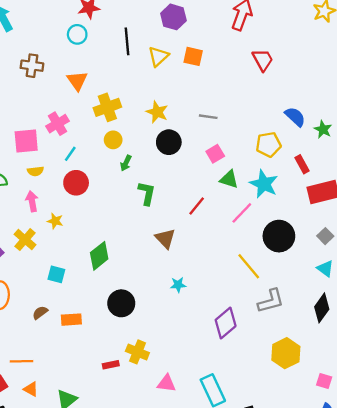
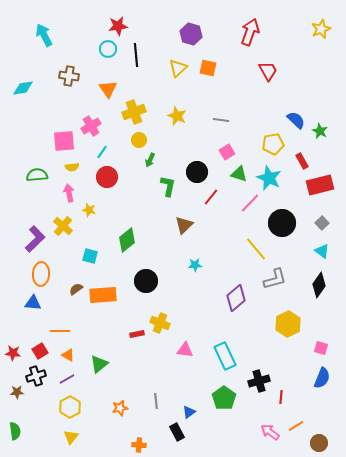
black line: (127, 41) -> (136, 55), moved
black circle: (169, 142) -> (197, 172), moved
brown triangle: (165, 238) -> (184, 225), turned 30
orange rectangle: (71, 320) -> (103, 295), size x1.5

